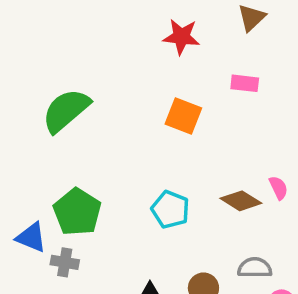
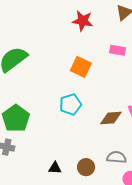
brown diamond: (241, 201) -> (111, 118), turned -40
cyan pentagon: (170, 210) -> (70, 104), moved, turned 30

